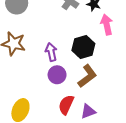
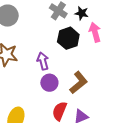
black hexagon: (83, 47) -> (68, 38), moved

